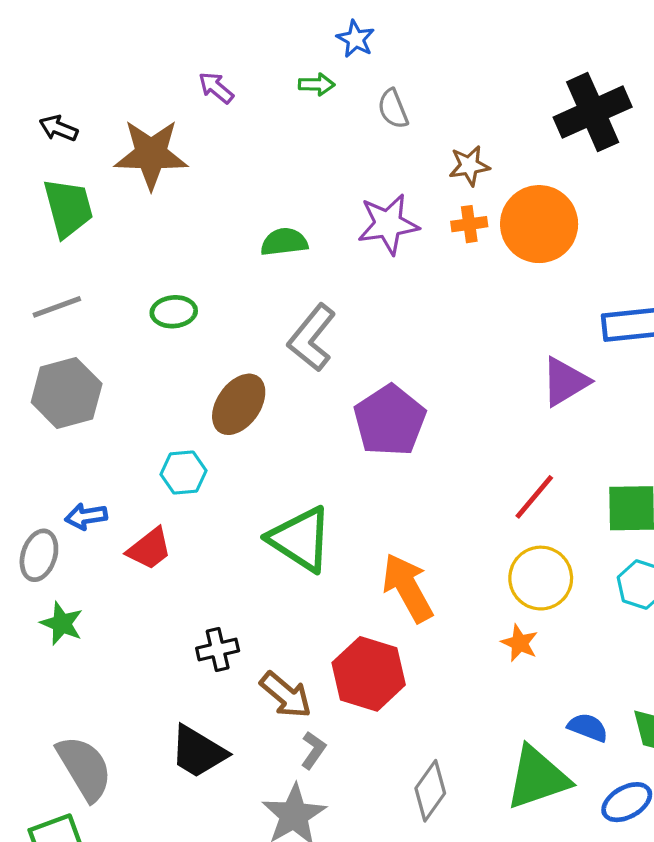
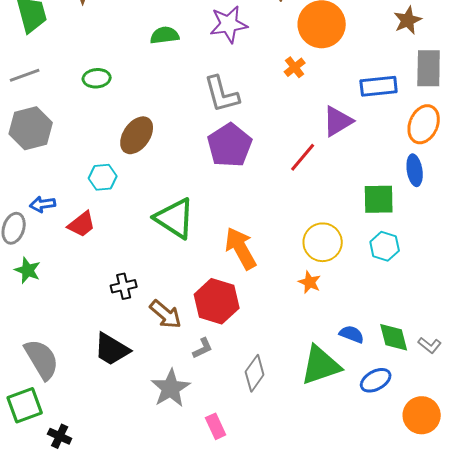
orange cross: (469, 224) -> (295, 67), moved, turned -30
gray L-shape: (312, 338) -> (222, 94), moved, turned -54
red line: (534, 497) -> (303, 157), moved
gray L-shape: (313, 750) -> (203, 348), moved, turned 30

